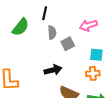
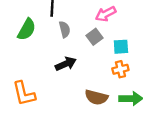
gray square: (68, 44) -> (94, 37), moved
black arrow: (53, 70) -> (66, 64), moved

